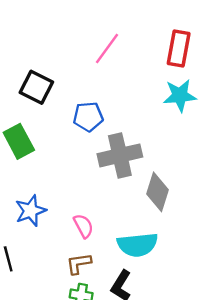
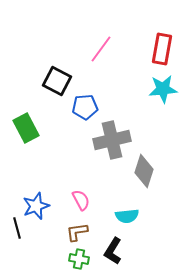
black square: (36, 87) -> (57, 81), moved
blue star: (31, 211) -> (36, 206), moved
cyan semicircle: (137, 245) -> (127, 216), size x0.7

